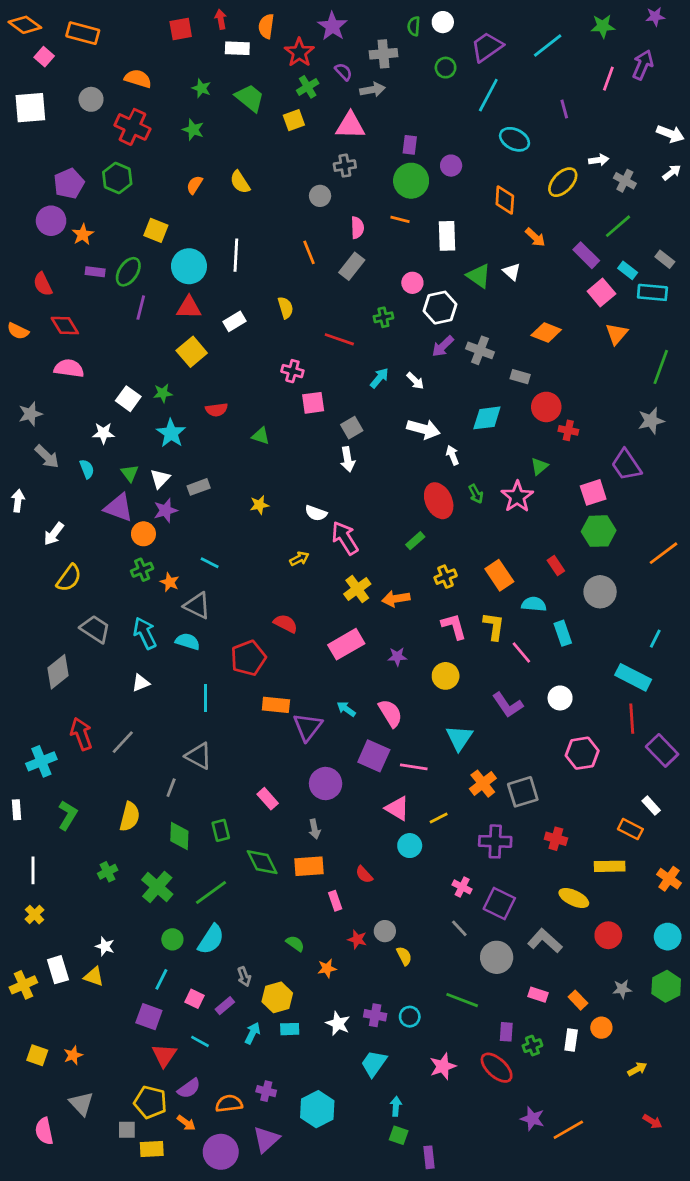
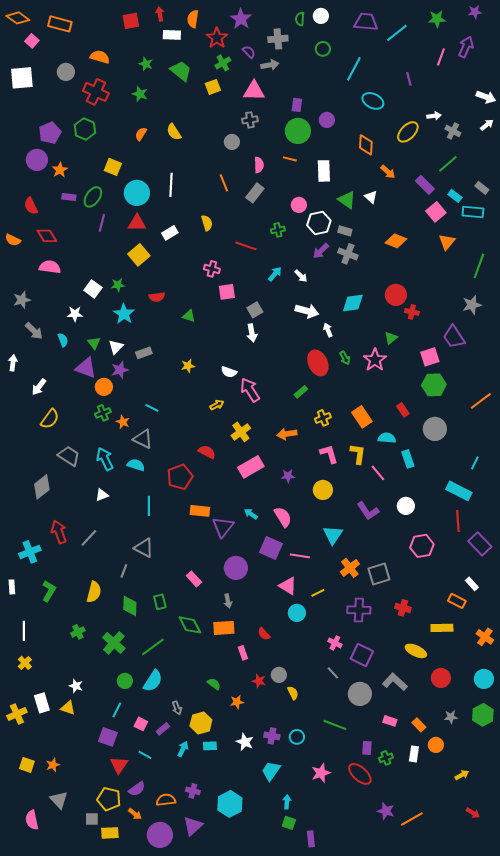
purple trapezoid: (487, 47) -> (366, 22), moved, turned 40
gray rectangle: (520, 377) -> (345, 231), moved
yellow cross: (357, 589) -> (241, 432), moved

